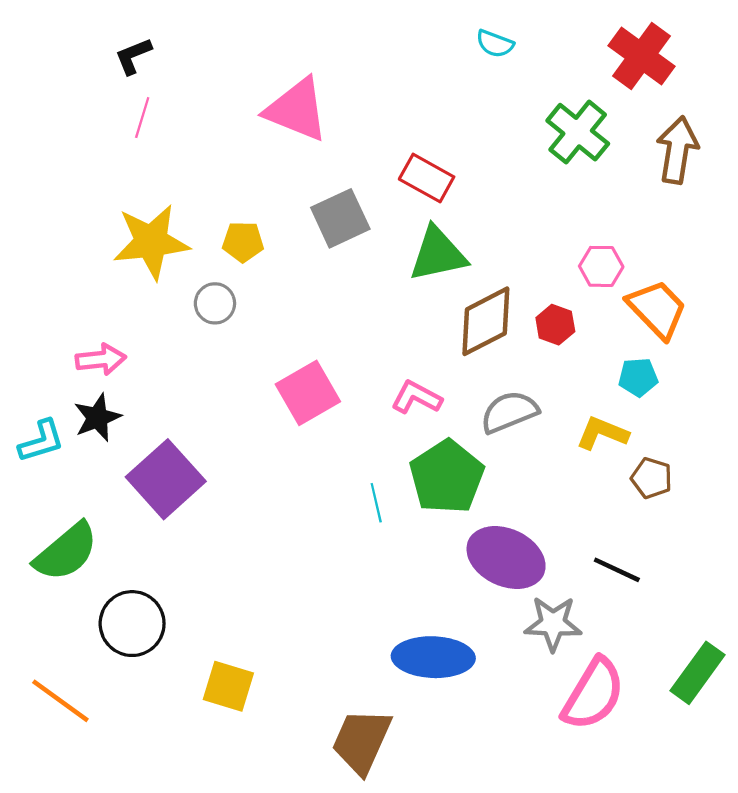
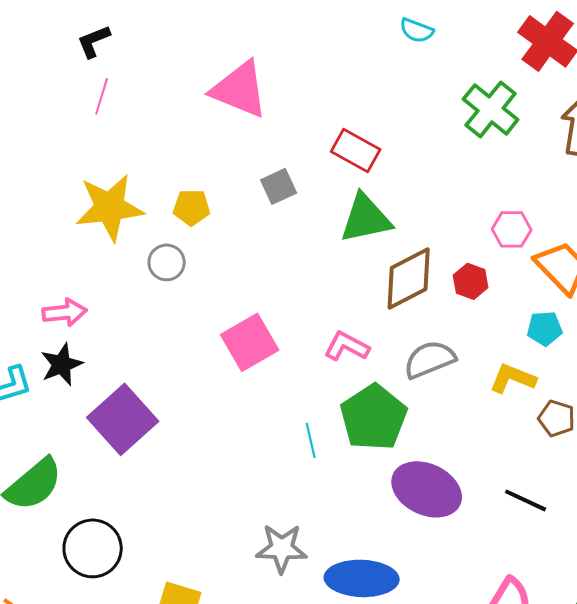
gray square: (340, 218) -> (279, 186), size x0.7
gray star: (553, 624) -> (282, 548), moved

